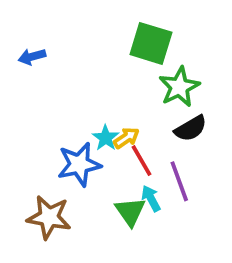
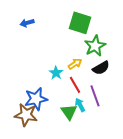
blue arrow: (32, 57) -> (27, 23), moved
yellow arrow: (126, 138) -> (75, 64), moved
blue star: (79, 164) -> (36, 99), moved

